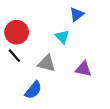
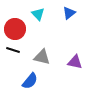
cyan triangle: (62, 37) -> (38, 14), moved
black line: (14, 56) -> (13, 50), turned -32

